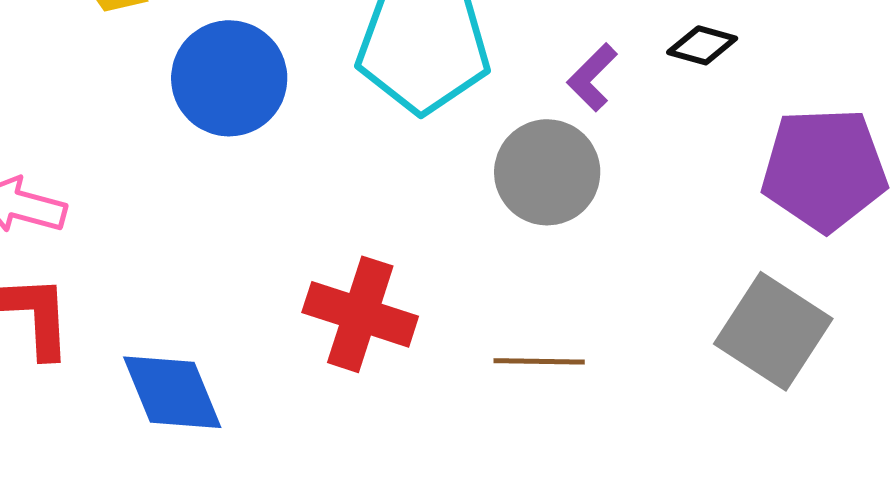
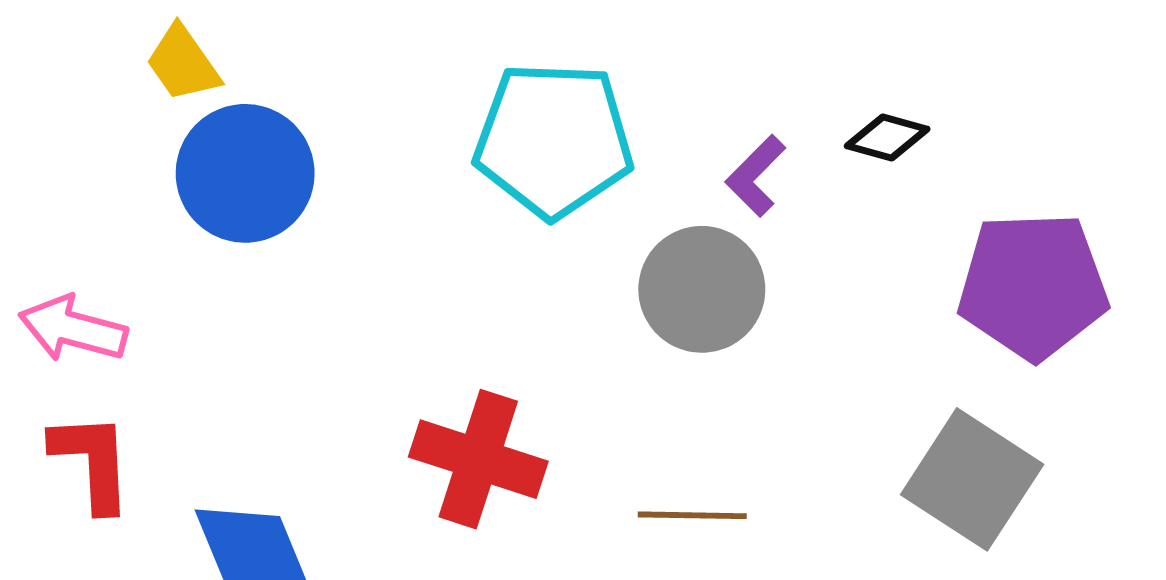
blue circle: (229, 78) -> (245, 173), moved

